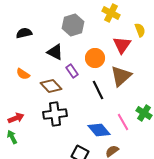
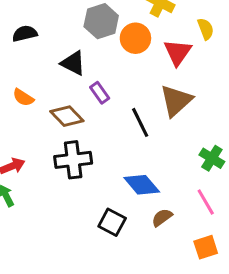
orange circle: (95, 58) -> (135, 38), moved
pink line: (123, 122) -> (206, 202), moved

